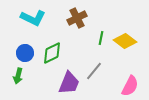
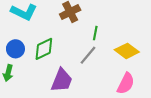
yellow diamond: (125, 41) -> (127, 51), moved
gray line: (94, 71) -> (88, 55), moved

